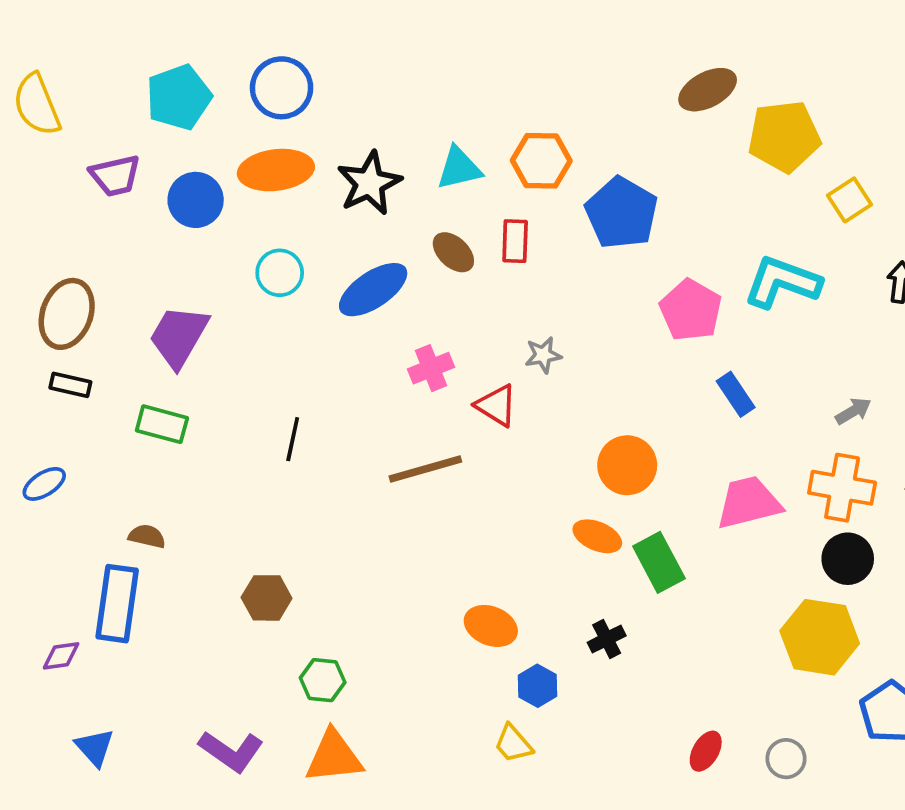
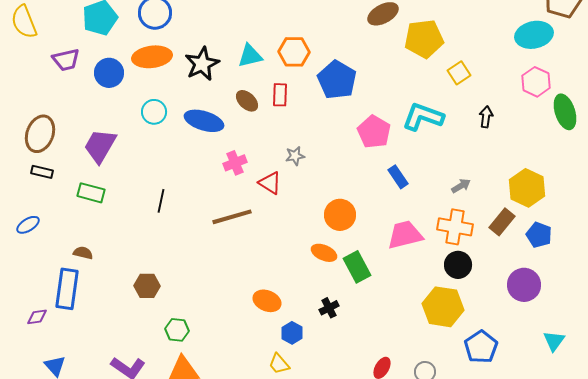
blue ellipse: (373, 290) -> (204, 121), turned 51

